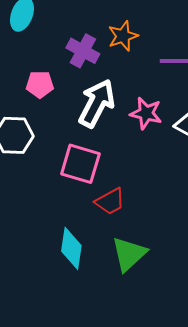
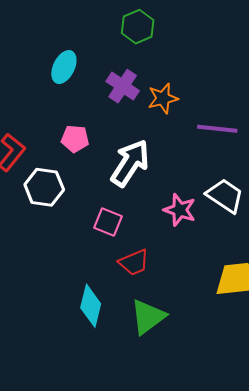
purple cross: (83, 51) -> (123, 86), moved
pink star: (146, 113) -> (180, 210), moved
pink square: (80, 164) -> (108, 222), size x0.7

